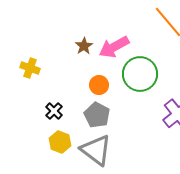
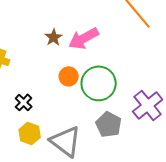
green circle: (140, 74) -> (99, 83), moved
gray pentagon: (97, 115) -> (109, 124), moved

